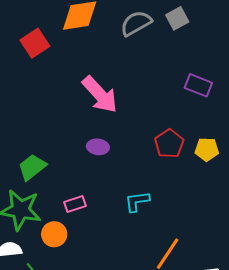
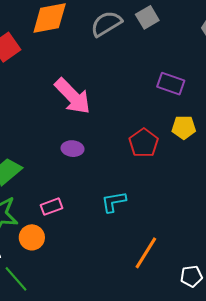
yellow pentagon: (207, 149) -> (184, 127), moved

